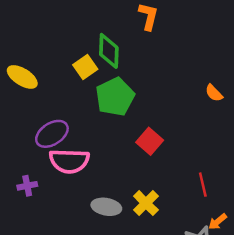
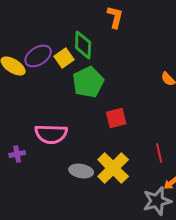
purple ellipse: (52, 134) -> (38, 56), moved
red square: (150, 141) -> (116, 118), turned 35
yellow cross: (146, 203) -> (113, 168), size x1.5

